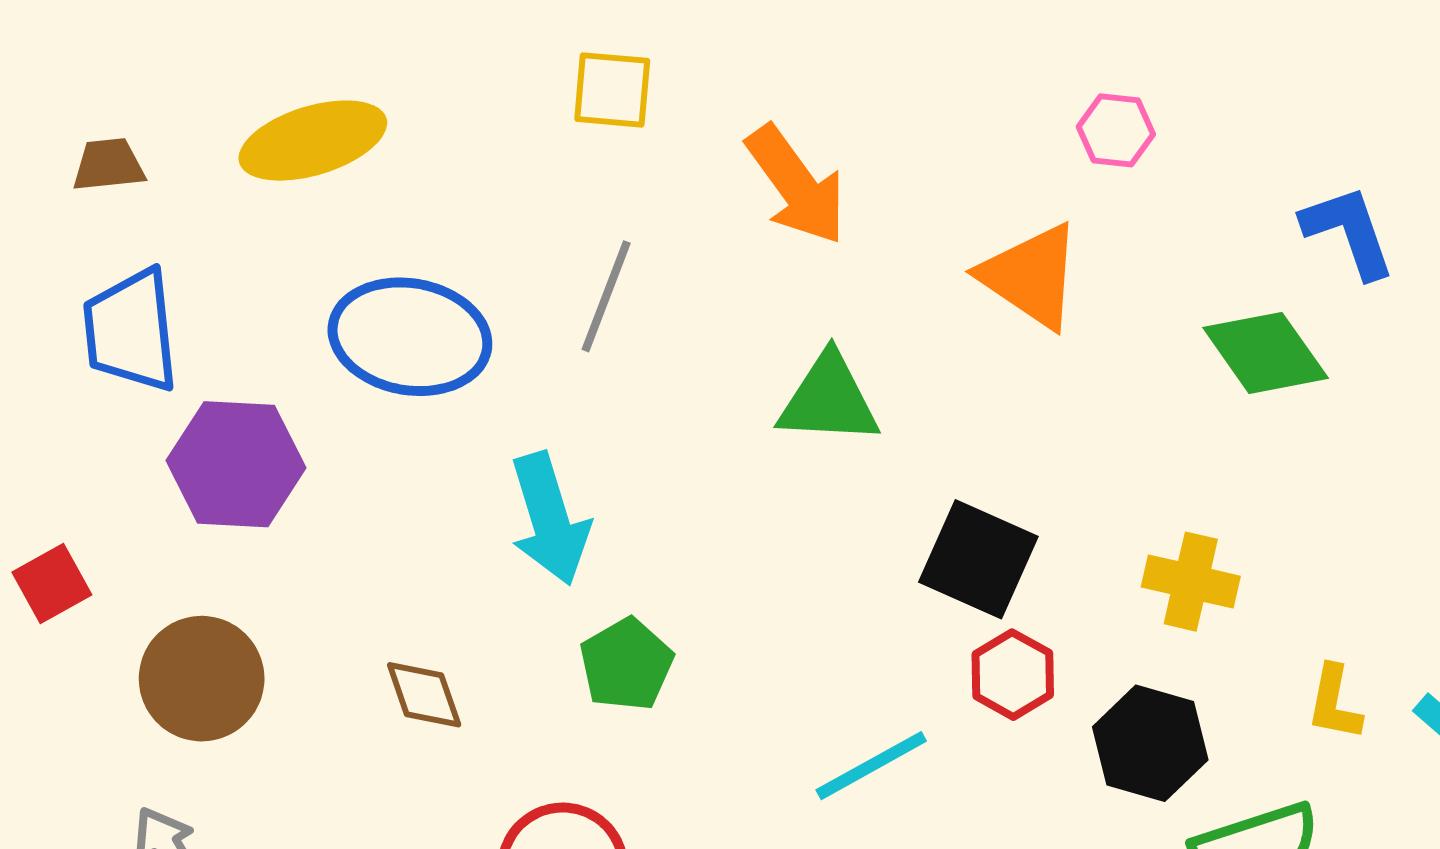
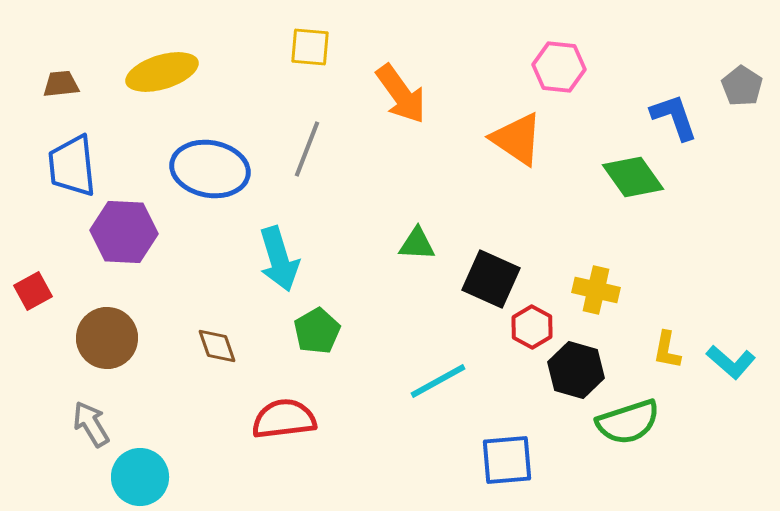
pink hexagon: (1116, 130) -> (559, 67), size x1.4
green triangle: (829, 399) -> (417, 244), moved, size x0.7
red hexagon: (1013, 675) -> (532, 327), moved

